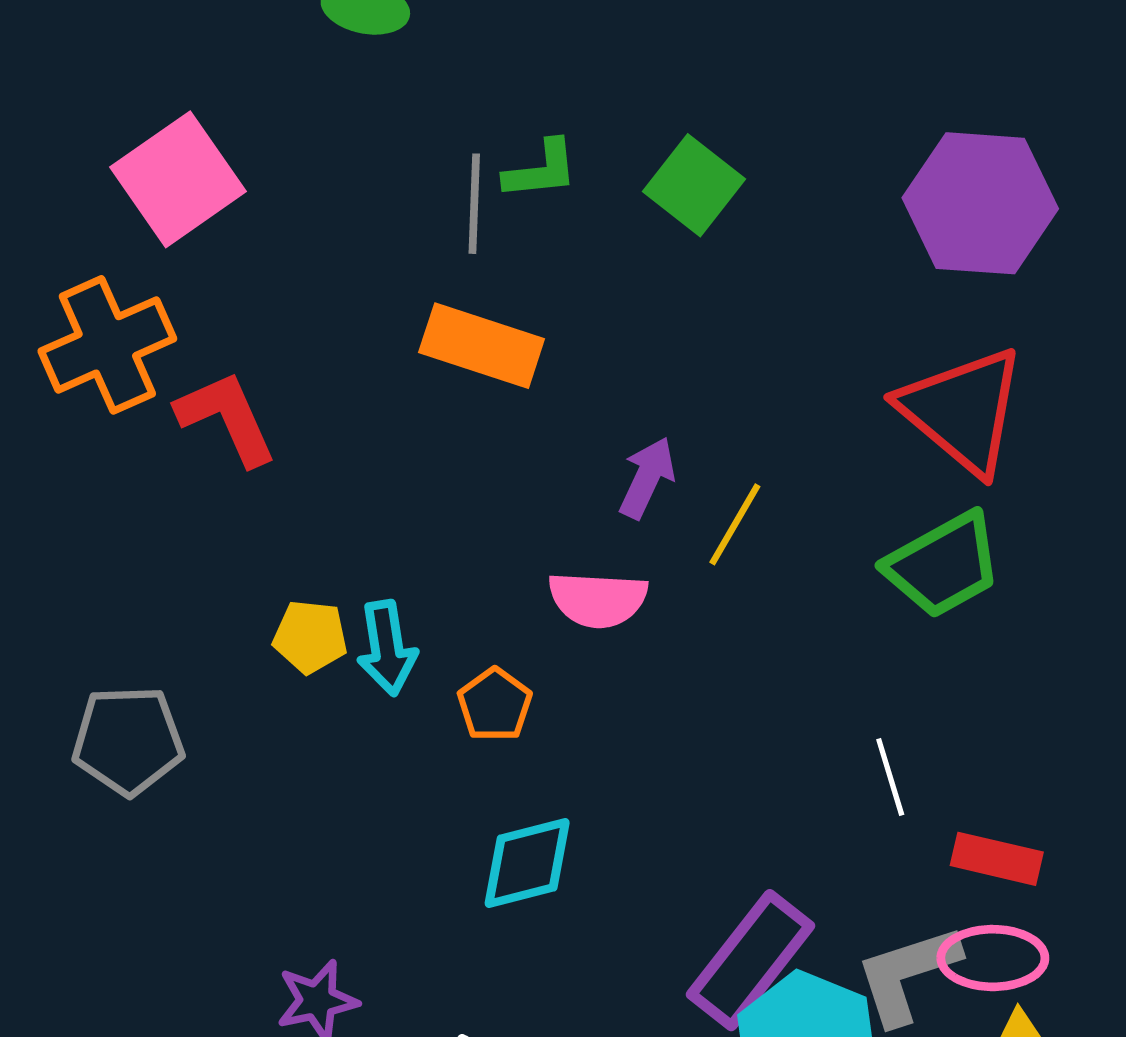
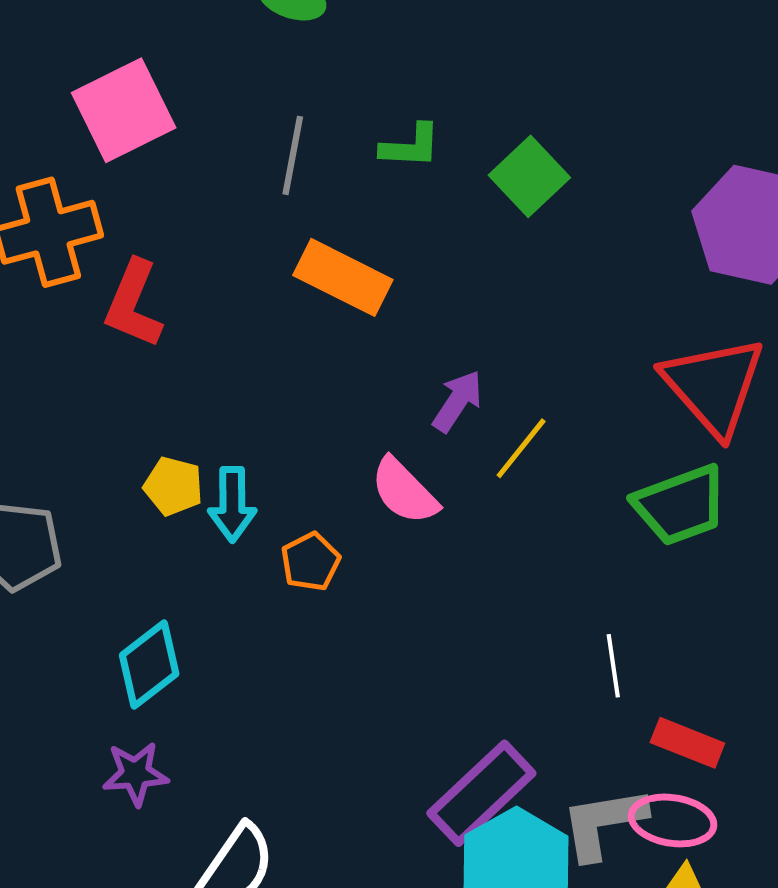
gray line: (474, 204) -> (293, 155), moved
red L-shape: (227, 418) -> (133, 304), turned -142
pink semicircle: (598, 599) -> (404, 491), turned 34
cyan diamond: (527, 863) -> (149, 665), moved, turned -32

